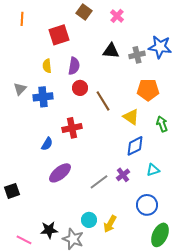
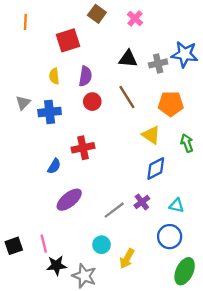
brown line: (103, 101) -> (127, 97), moved
cyan triangle: (153, 170) -> (177, 205), moved, turned 32
black square: (12, 191) -> (14, 246), moved
cyan circle: (89, 220) -> (102, 245), moved
pink line: (24, 240) -> (44, 244), moved, turned 49

